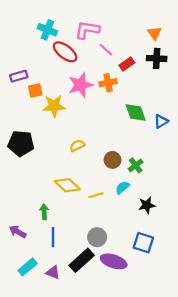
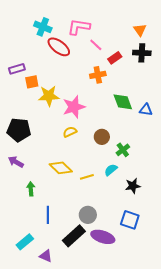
pink star: (81, 85) -> (74, 107), moved
blue triangle: (161, 121) -> (146, 110), turned 40
brown circle: (113, 160) -> (102, 137), moved
green arrow: (44, 212) -> (31, 189), moved
purple arrow: (18, 232) -> (16, 162), moved
purple triangle: (53, 272) -> (46, 256), moved

